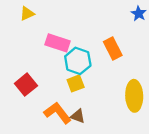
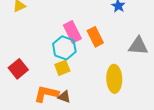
pink rectangle: (58, 43) -> (72, 32), moved, turned 45
orange L-shape: (58, 113) -> (46, 94), turned -40

